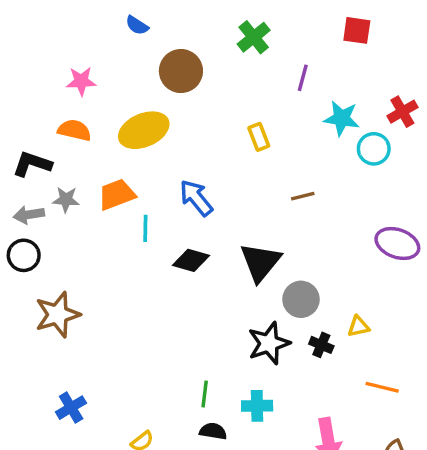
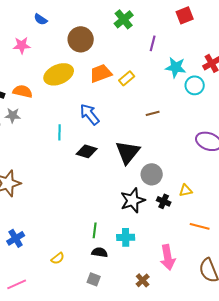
blue semicircle: (137, 25) -> (41, 19), moved
red square: (357, 30) -> (185, 15), turned -30
orange semicircle: (74, 130) -> (23, 91), moved
yellow rectangle: (259, 137) -> (127, 78), turned 70
orange trapezoid: (117, 194) -> (101, 73), moved

